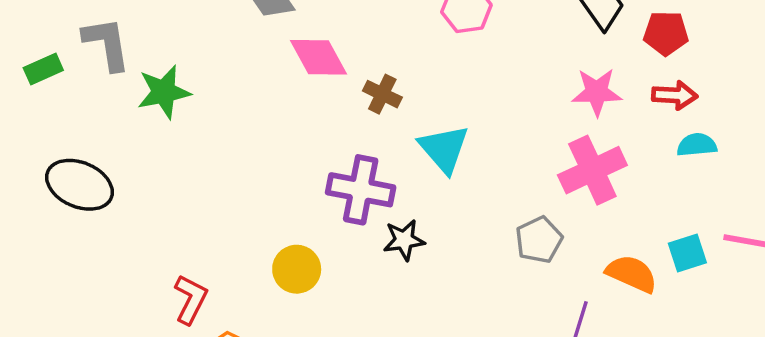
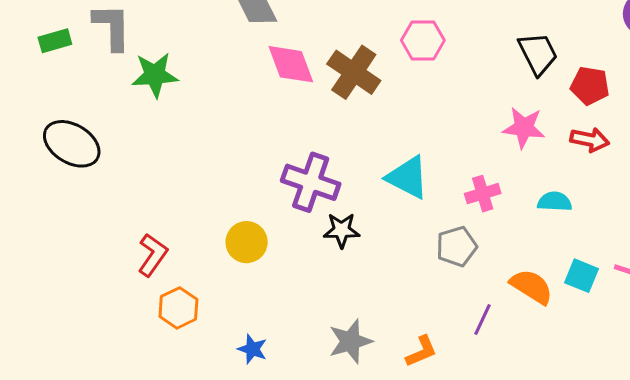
brown cross: (382, 94) -> (354, 72), moved, size x1.6
cyan semicircle: (697, 145) -> (555, 202), moved
cyan triangle: (444, 149) -> (408, 177), moved, turned -30
pink cross: (592, 170) -> (483, 194), moved, size x0.6
cyan square: (687, 253) -> (582, 276), turned 32

